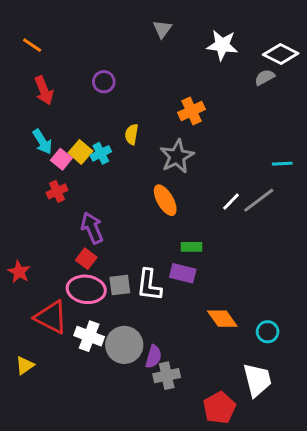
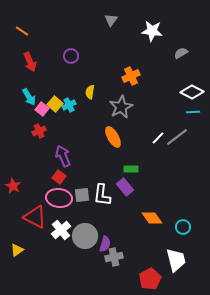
white diamond: (281, 54) -> (192, 92), moved
purple rectangle: (183, 273) -> (125, 187), turned 36
white cross: (89, 336) -> (61, 230), turned 30

